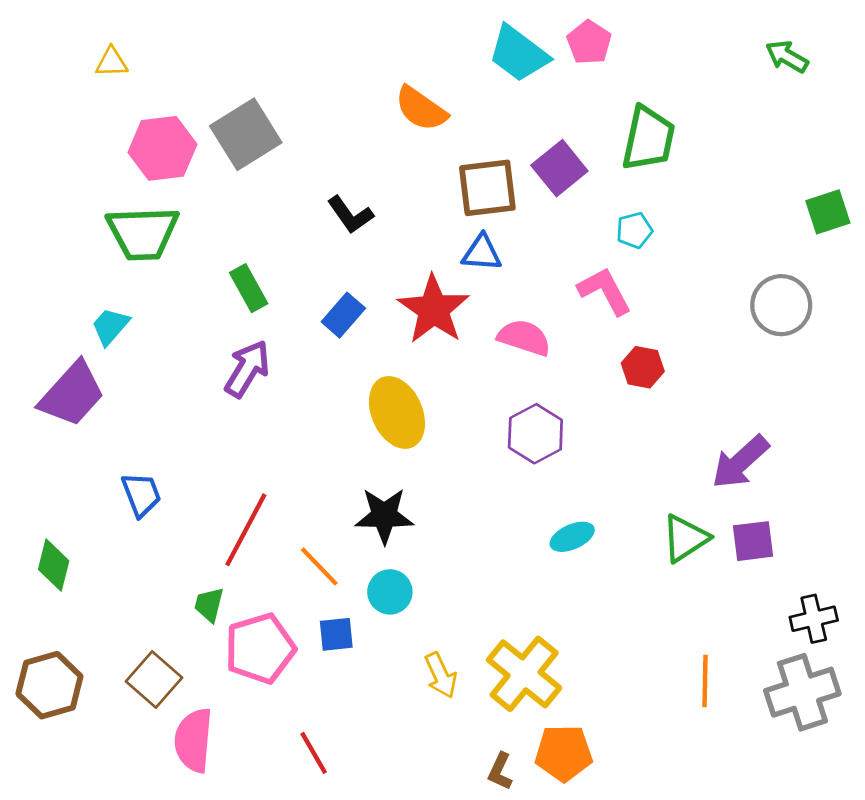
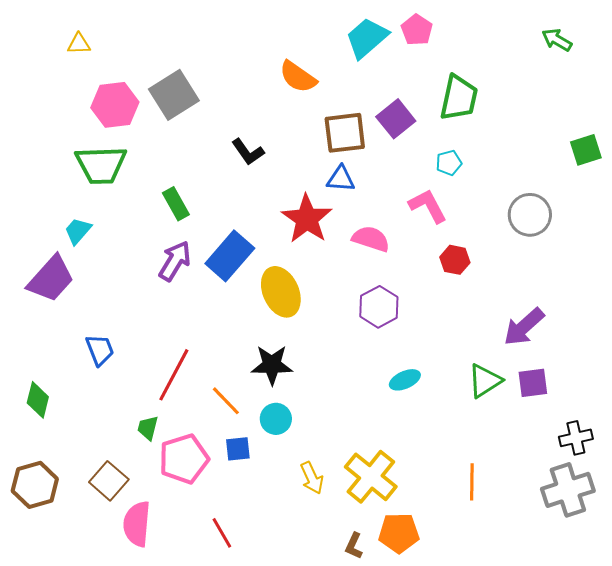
cyan trapezoid: (518, 54) -> (367, 38), turned 102
gray circle: (781, 305) -> (530, 215), moved
blue rectangle: (343, 315) -> (230, 256), moved, size x1.6
orange line: (705, 681) -> (472, 482), moved

